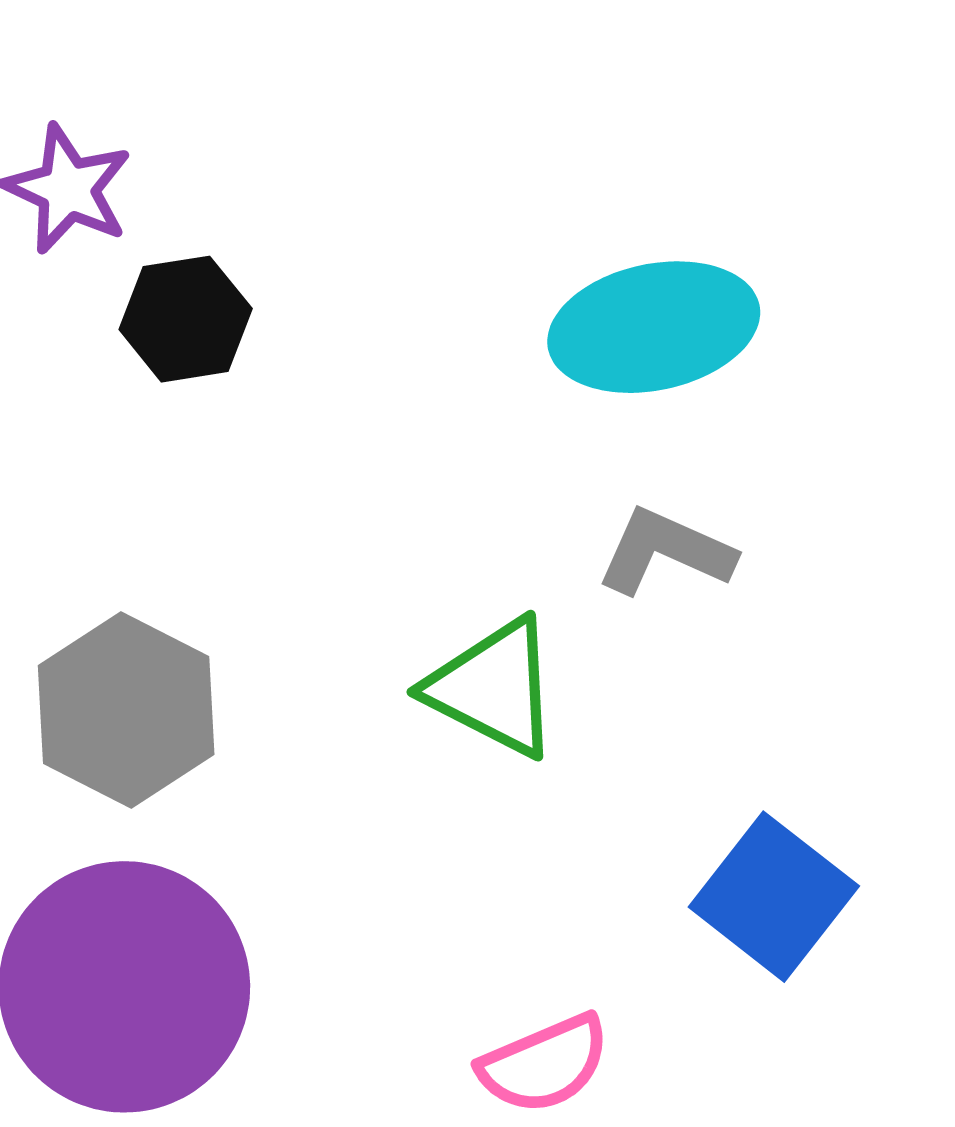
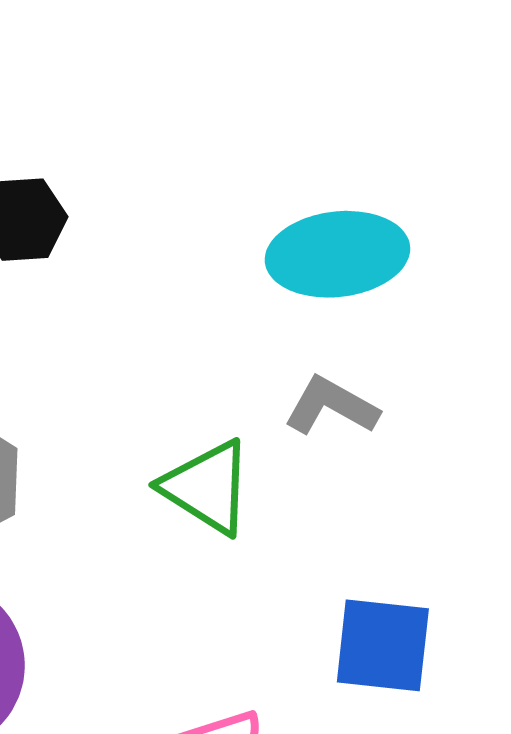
blue square: (774, 897) -> (383, 645), turned -37

